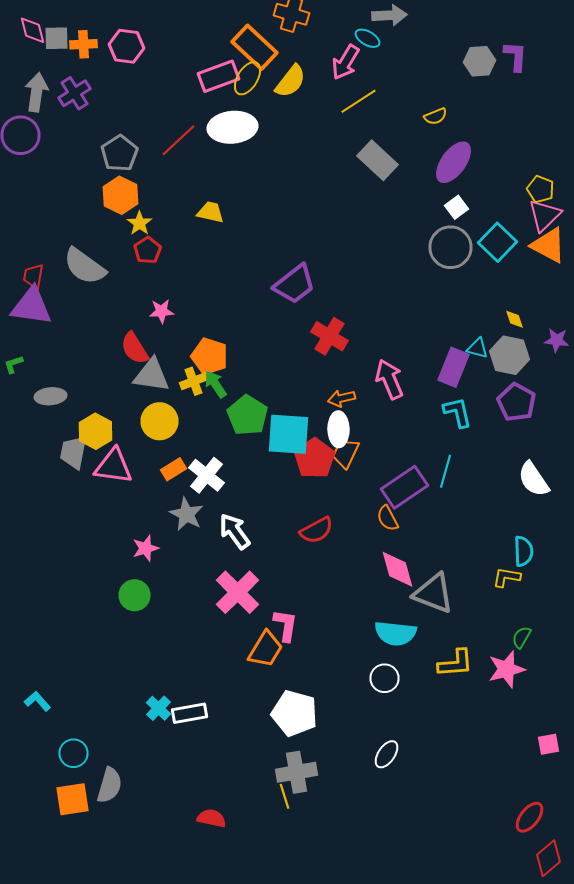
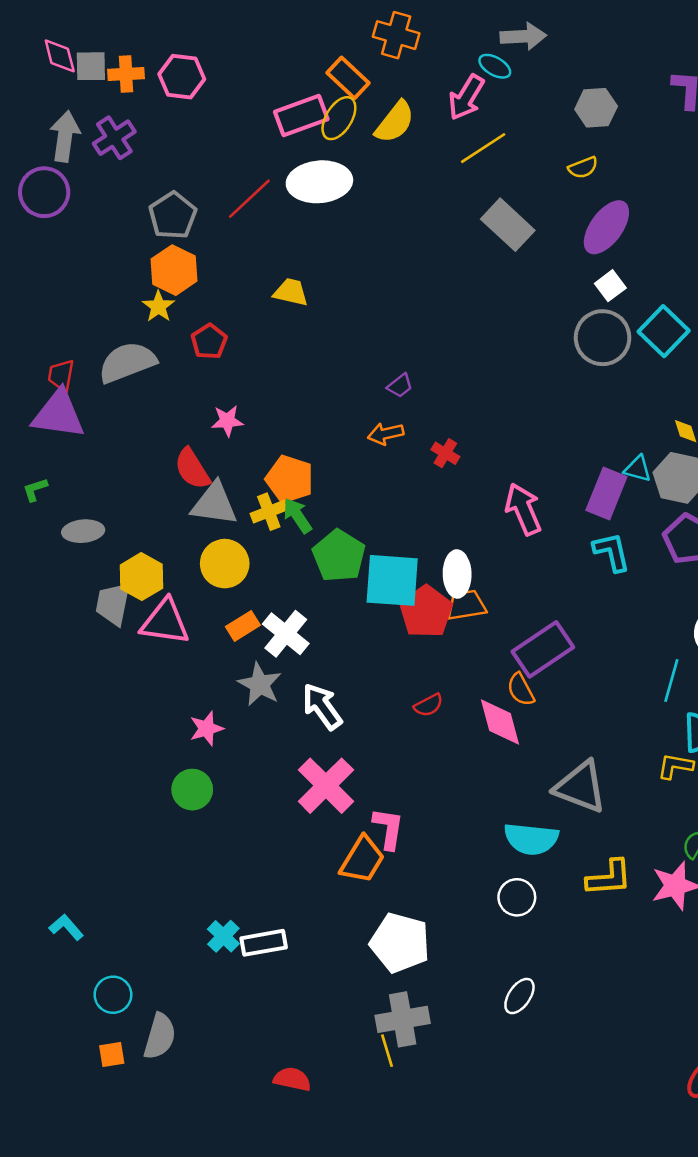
orange rectangle: (254, 47) -> (348, 78), size x0.7
gray hexagon: (480, 61) -> (596, 108), moved
yellow star: (140, 223) -> (158, 306), moved
gray semicircle: (84, 266) -> (127, 362), turned 123
purple trapezoid: (294, 284) -> (400, 386), size x0.5
red cross: (330, 336) -> (445, 453), size x0.6
orange arrow: (342, 398) -> (386, 434), moved
orange trapezoid: (346, 453) -> (466, 605), turned 56
cyan line: (446, 471) -> (671, 680), moved
red semicircle: (316, 530) -> (429, 705), size x0.7
pink diamond: (398, 569) -> (500, 722), moved
orange square: (72, 799) -> (112, 1054), size x0.6

